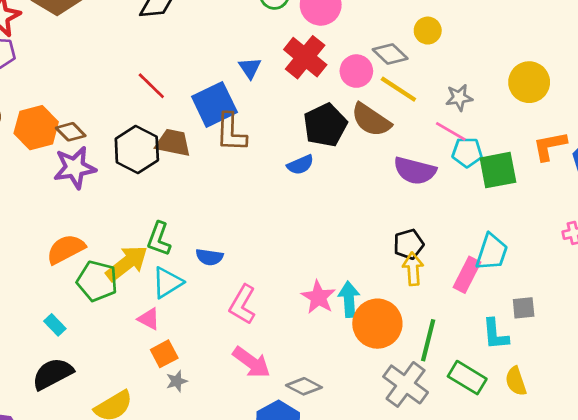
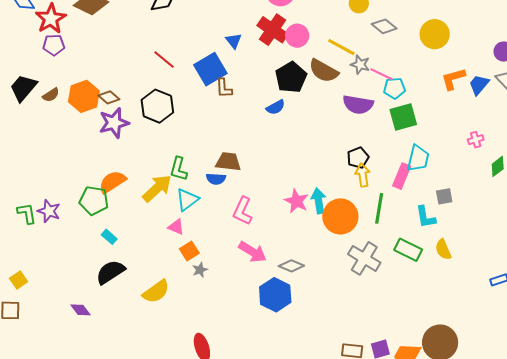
gray diamond: (390, 54) -> (384, 26), moved
pink circle: (356, 71) -> (297, 36), moved
gray star: (459, 98) -> (360, 65), moved, turned 30
brown L-shape: (231, 132) -> (224, 88), size x0.7
brown trapezoid: (173, 143) -> (228, 162), moved
green square: (498, 170) -> (403, 117), moved
green pentagon: (97, 281) -> (94, 201), moved
green line: (428, 340) -> (379, 208), moved

